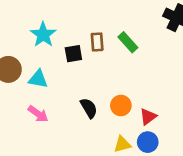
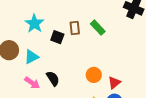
black square: (73, 54) -> (57, 37), turned 32
cyan triangle: (38, 79) -> (31, 57), turned -35
black semicircle: (89, 108) -> (53, 78), moved

